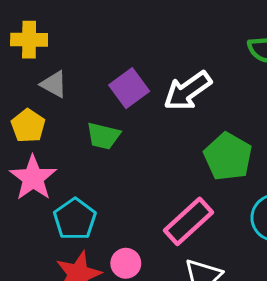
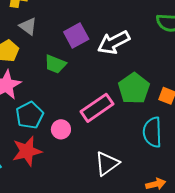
pink rectangle: (188, 221) -> (97, 108), moved
pink circle: (126, 263) -> (61, 129), moved

